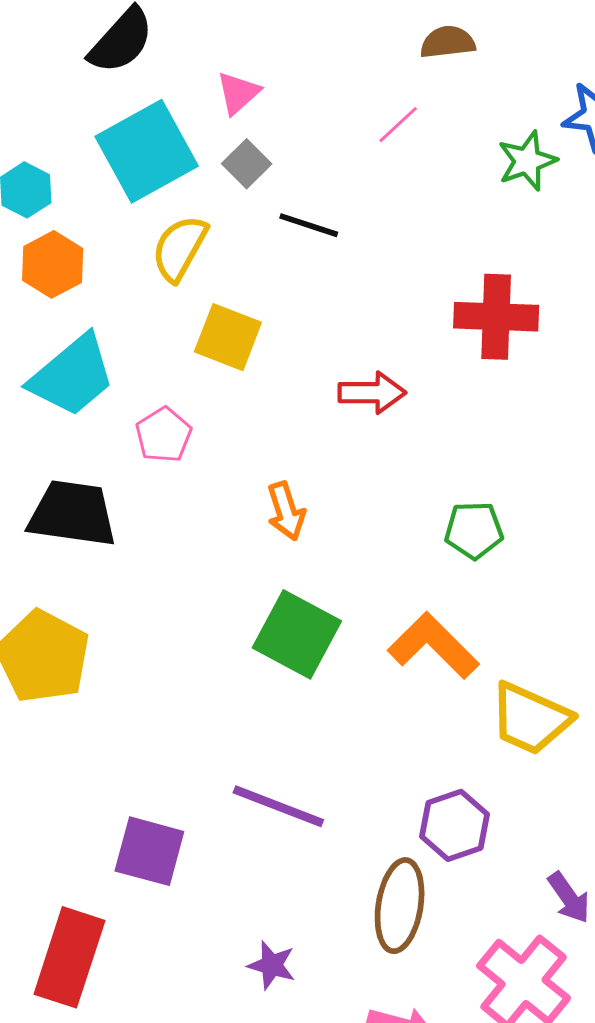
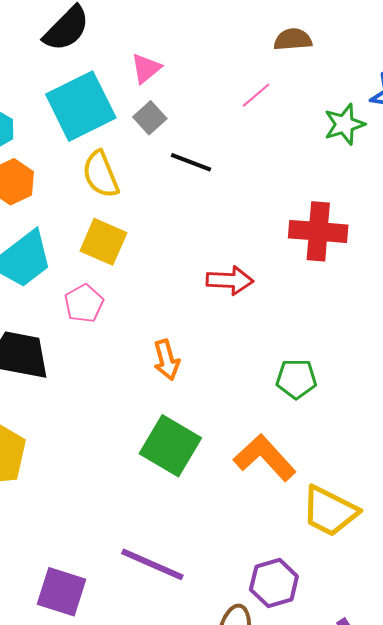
yellow semicircle: (180, 248) -> (101, 174), turned -54
yellow square: (228, 337) -> (103, 242), moved

